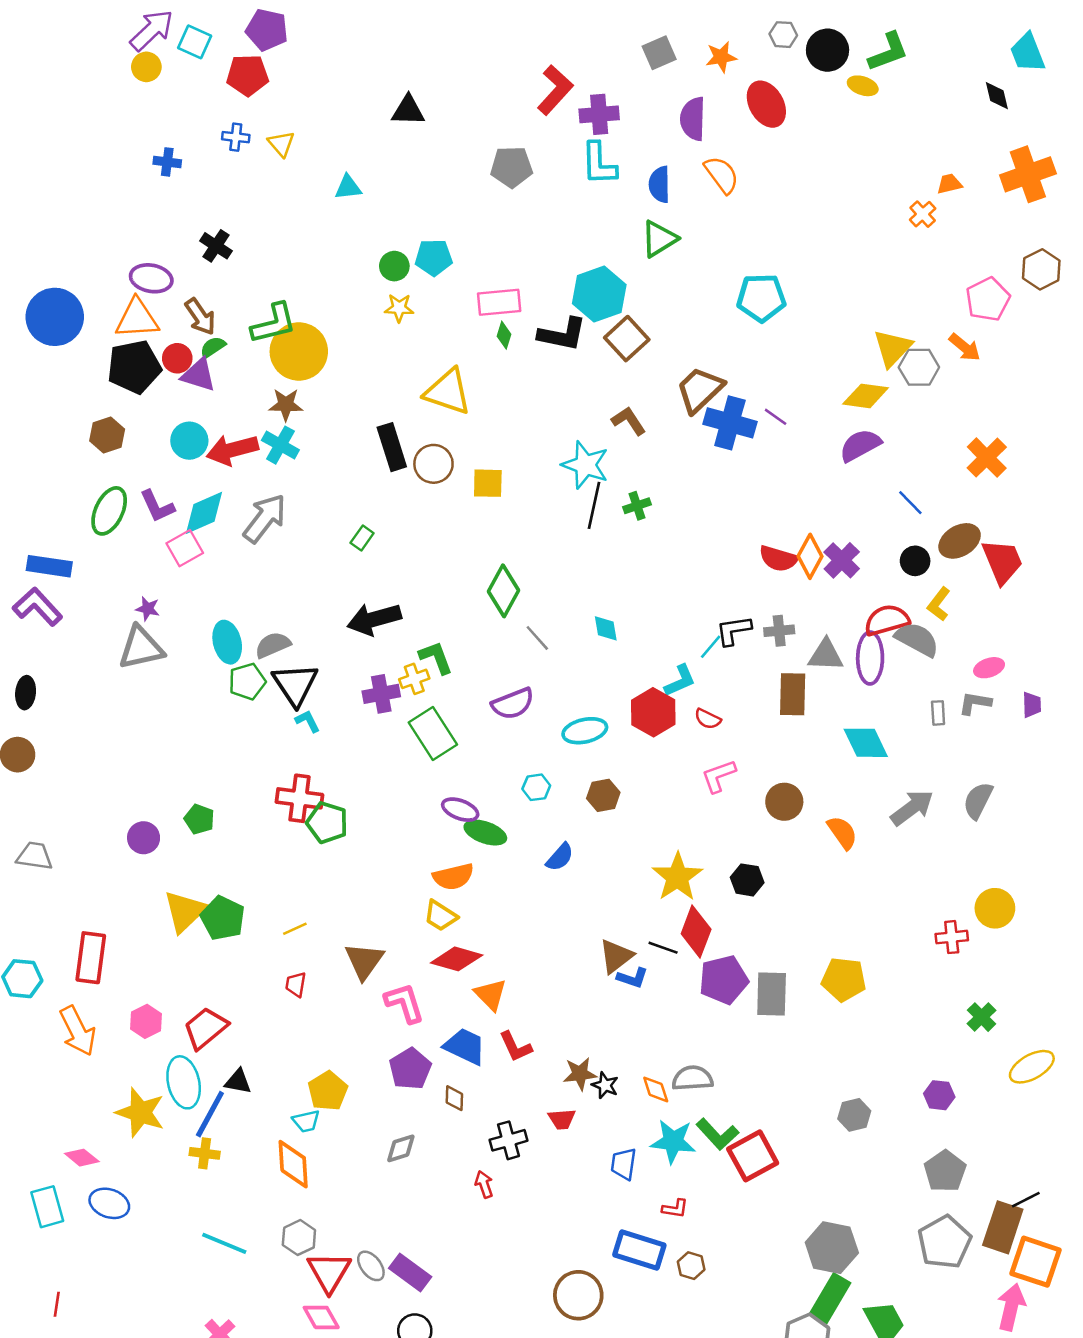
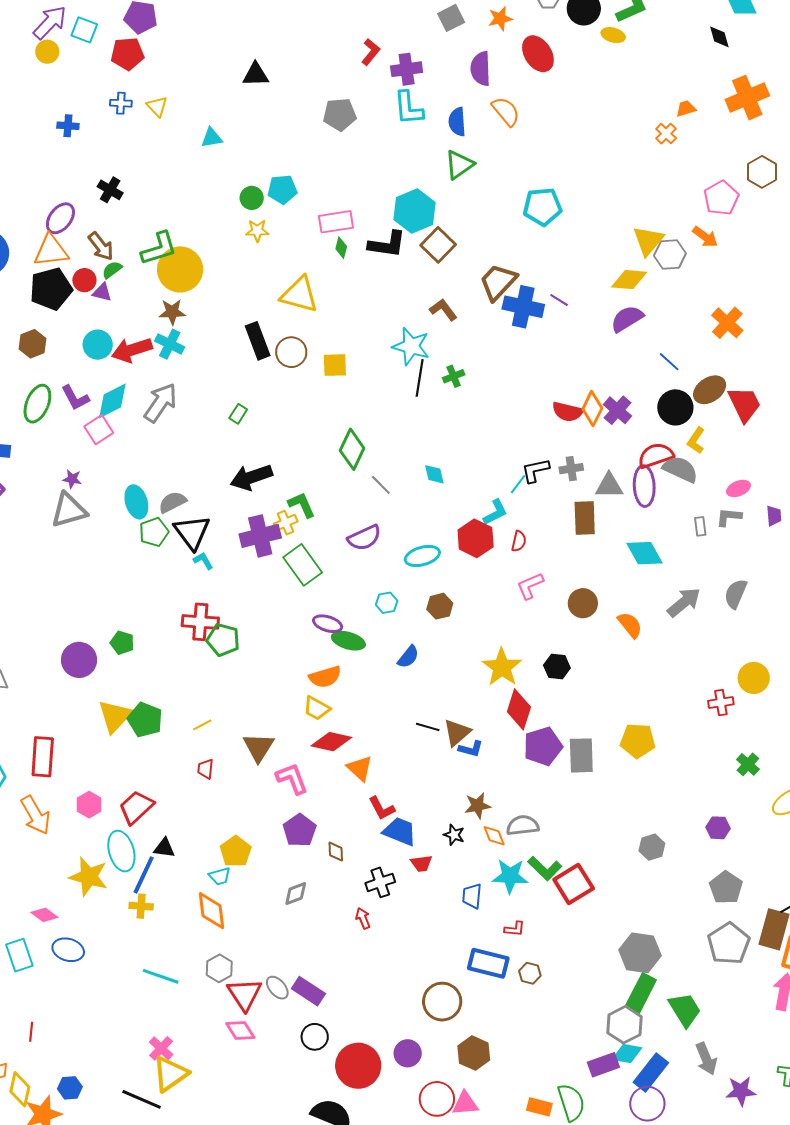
red L-shape: (555, 90) -> (371, 52), size x0.7
purple ellipse: (151, 278) -> (60, 218), turned -60
purple triangle: (199, 375) -> (102, 292), size x0.7
black circle: (915, 561) -> (675, 407), size x1.5
purple cross: (381, 694) -> (260, 536), size x1.4
red semicircle: (708, 719) -> (519, 541), turned -100
purple circle: (144, 838) -> (79, 660), size x1.4
black line: (663, 948) -> (428, 727), moved
blue trapezoid: (465, 1046) -> (400, 831), moved
brown star: (580, 1074) -> (478, 806), moved

